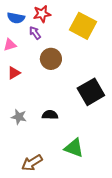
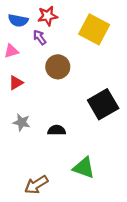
gray star: (19, 117) -> (22, 122), moved

